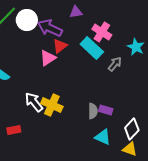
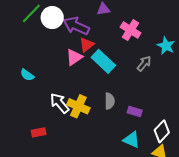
cyan rectangle: (92, 48) -> (103, 61), moved
gray semicircle: (93, 111) -> (110, 101), moved

